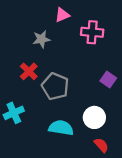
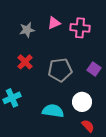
pink triangle: (62, 15) -> (54, 23), moved
gray star: (41, 39) -> (27, 30), moved
gray pentagon: (55, 86) -> (60, 70), moved, turned -30

